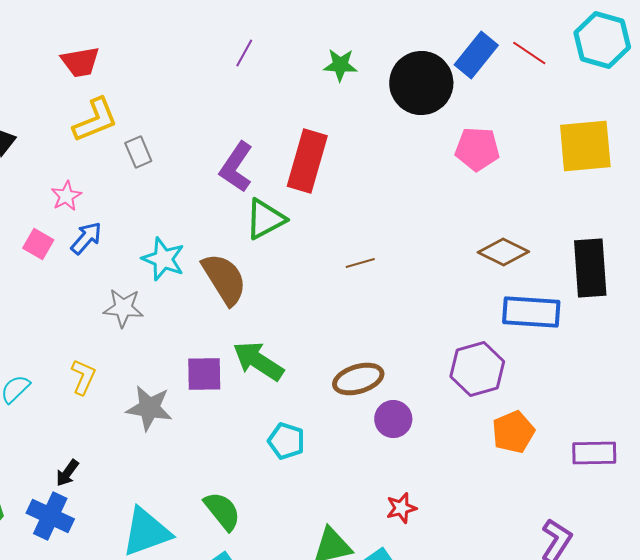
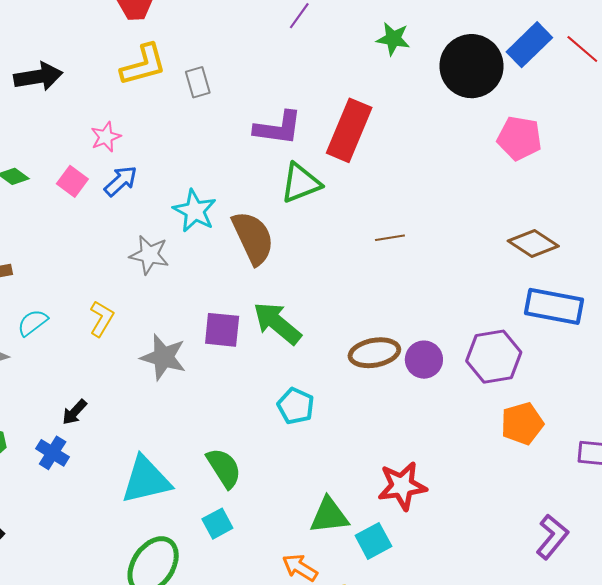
gray rectangle: (138, 152) -> (198, 82), moved
purple L-shape: (236, 167) -> (278, 128), turned -123
purple circle: (393, 419) -> (424, 360), moved
red star: (401, 508) -> (402, 486), size x1.6
blue cross: (50, 516) -> (53, 453), size x0.7

